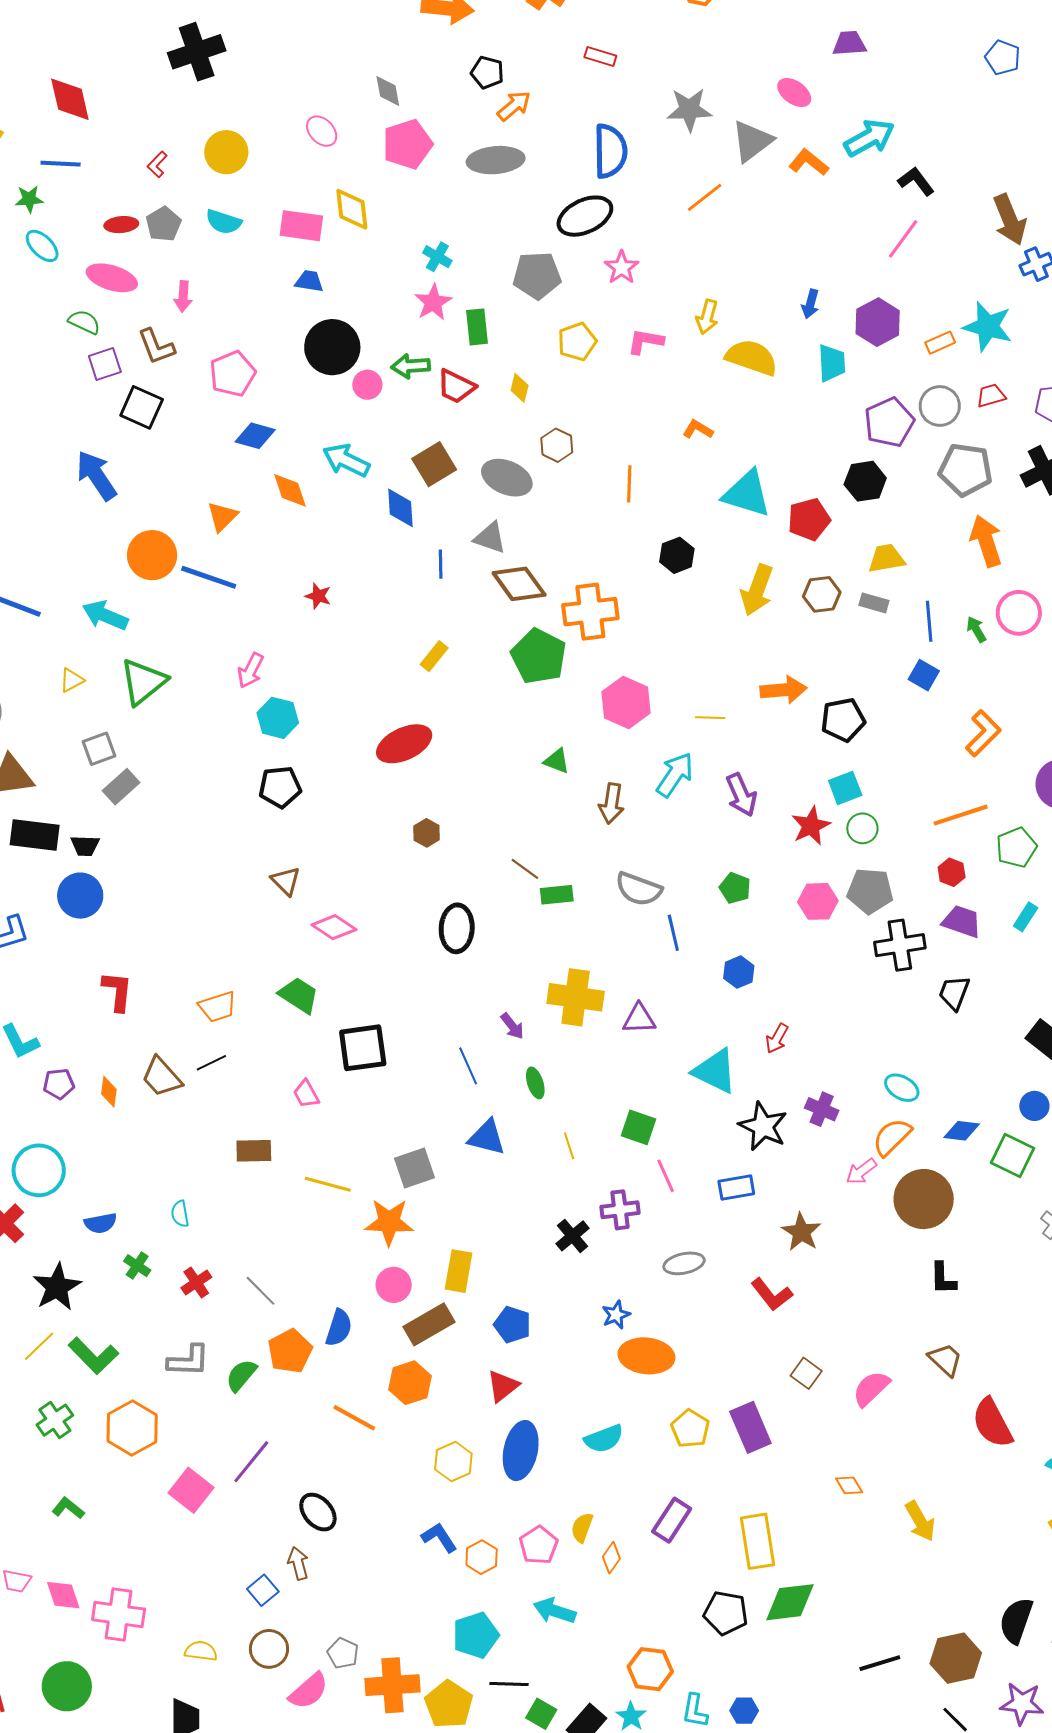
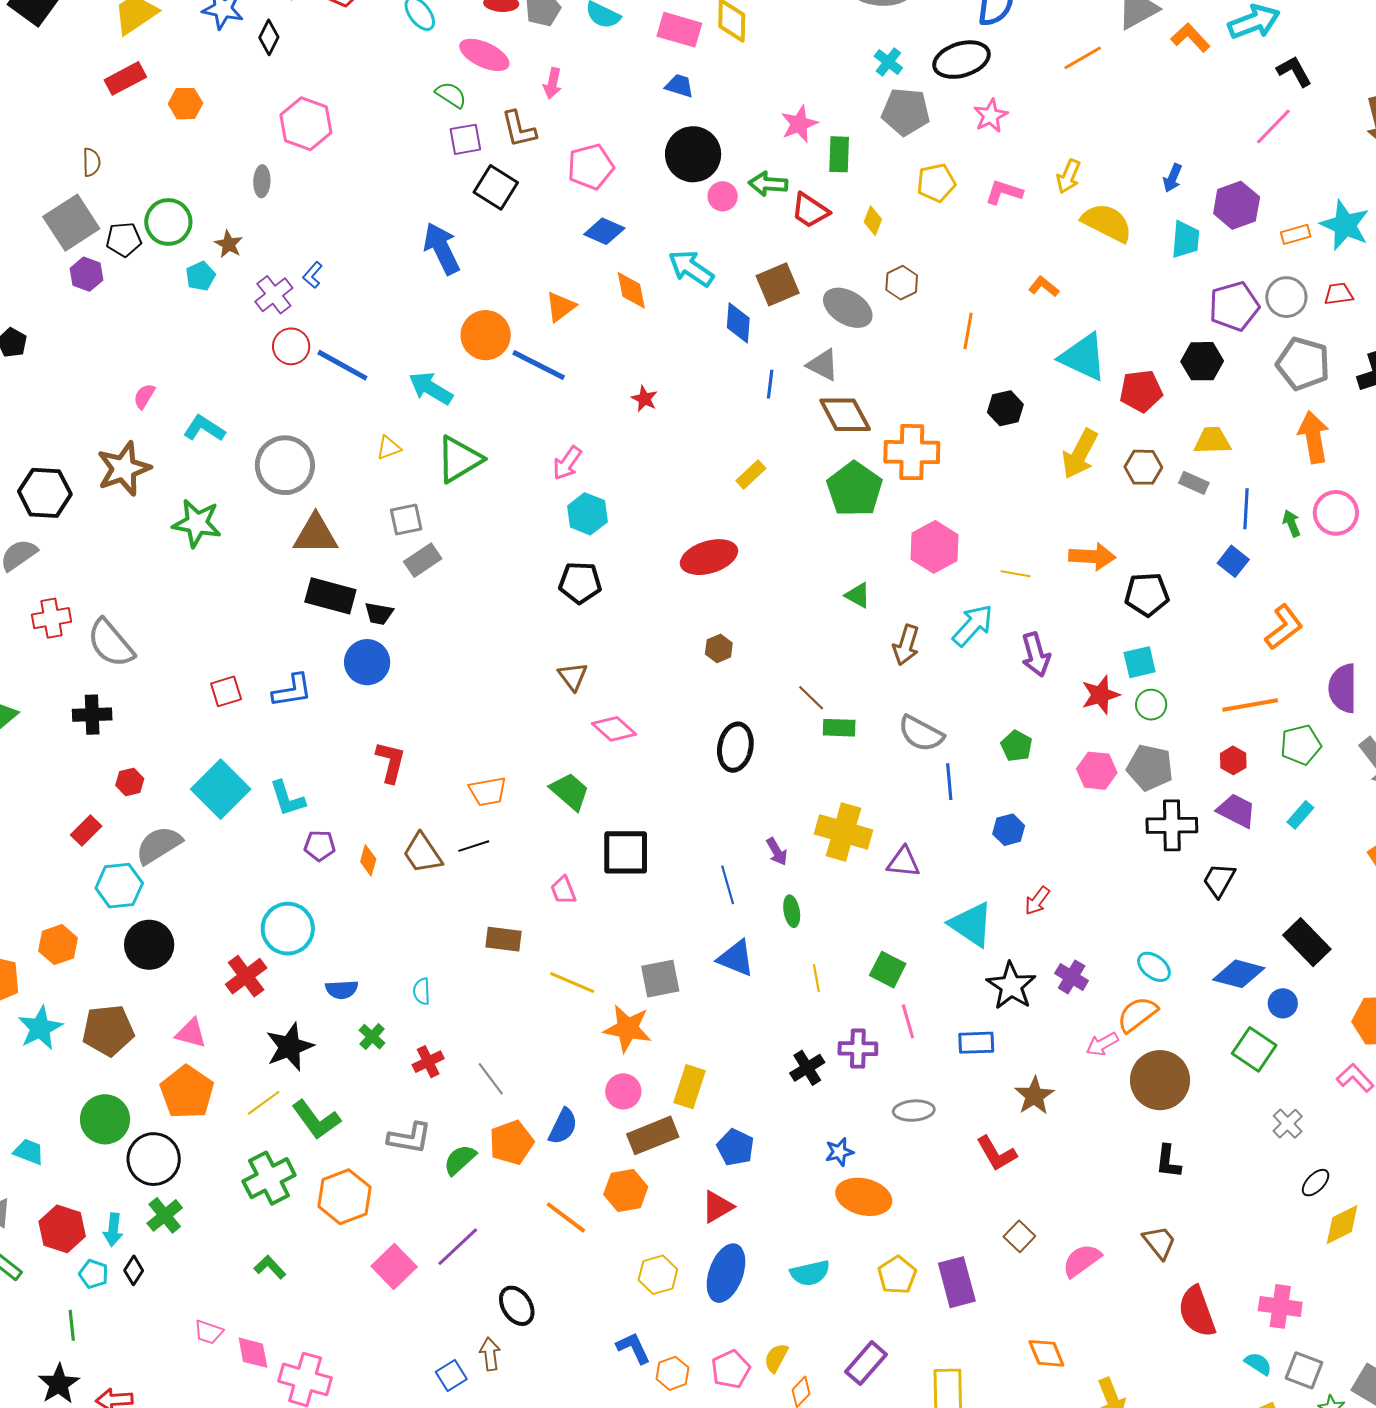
cyan cross: (437, 257) -> (888, 62), moved
blue diamond: (962, 1131) -> (1239, 974), moved, size x1.4
green cross: (55, 1420) -> (269, 1178), size x1.4
orange diamond: (849, 1485) -> (1046, 1353), size x1.4

